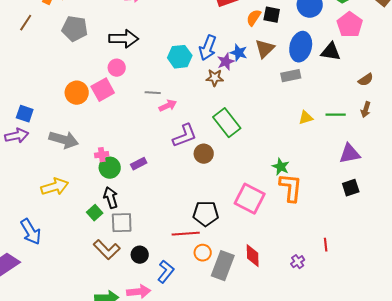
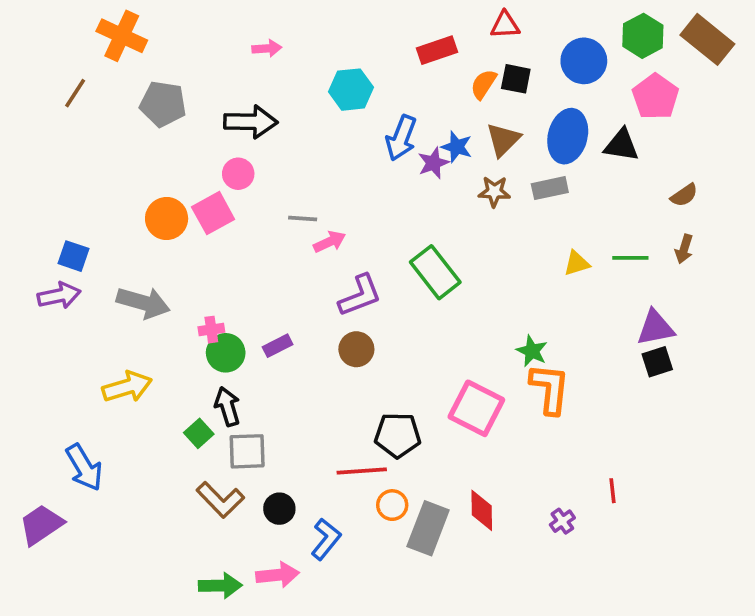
cyan hexagon: (180, 57) -> (351, 90), moved
brown star: (215, 78) -> (494, 192), moved
brown circle: (204, 154) -> (356, 349), moved
black square: (351, 188) -> (657, 362), moved

